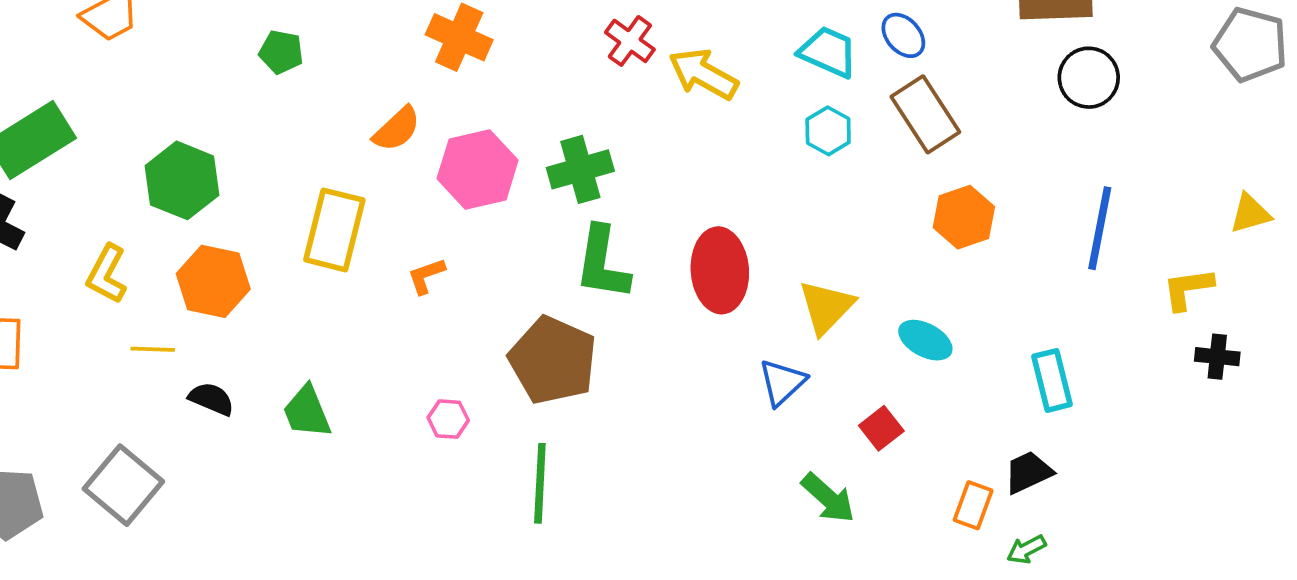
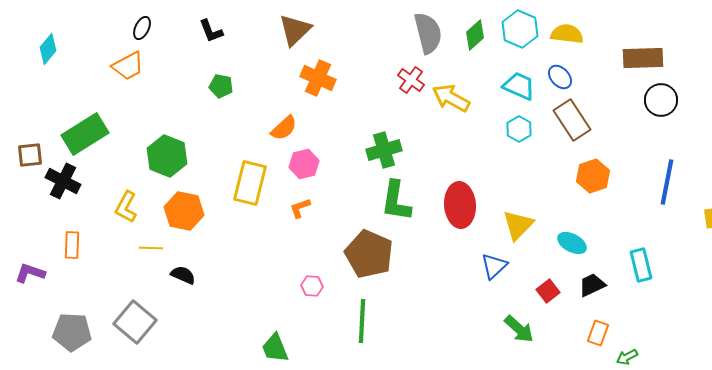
pink hexagon: (478, 169) -> (304, 164), moved, size x0.7
green trapezoid: (307, 412) -> (275, 348), moved
black trapezoid: (1028, 472) -> (592, 285), moved

